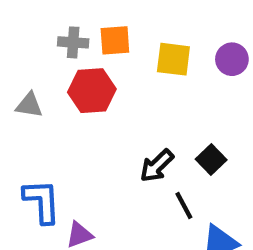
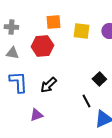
gray cross: (73, 42) -> (11, 27), moved
black arrow: (157, 166) -> (48, 85), moved
blue L-shape: (42, 201) -> (18, 82), moved

